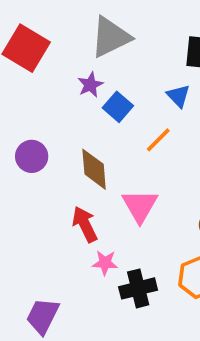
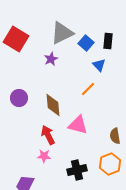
blue square: (118, 107) -> (86, 43), moved
pink triangle: (140, 206) -> (78, 125), turned -45
pink star: (105, 263) -> (44, 156), moved

